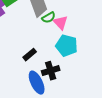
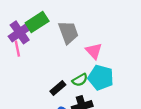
green semicircle: (49, 18) -> (80, 80), moved

